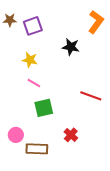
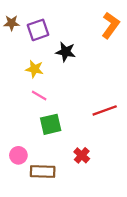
black star: (71, 47) -> (66, 52), moved
red line: (91, 96) -> (105, 110), turned -40

